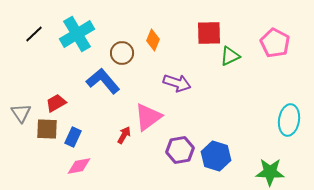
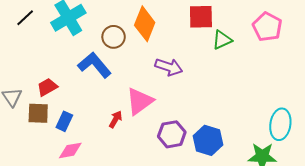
orange diamond: (153, 40) -> (145, 24), size x1.6
cyan ellipse: (289, 120) -> (280, 124), moved

